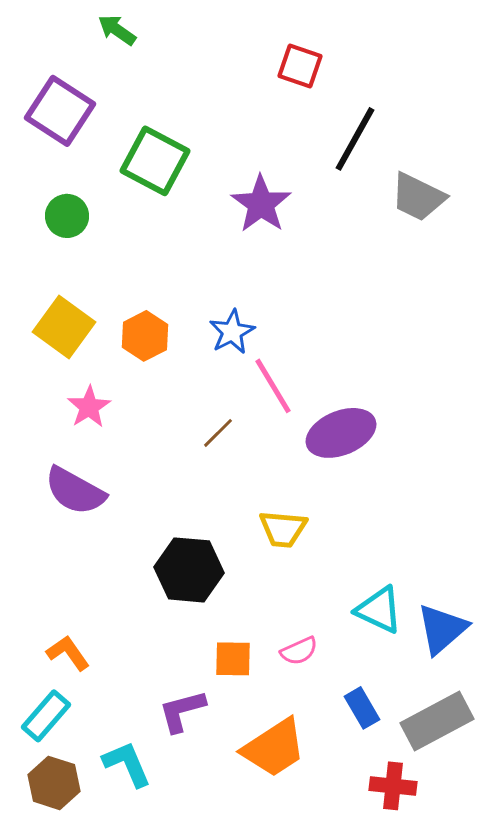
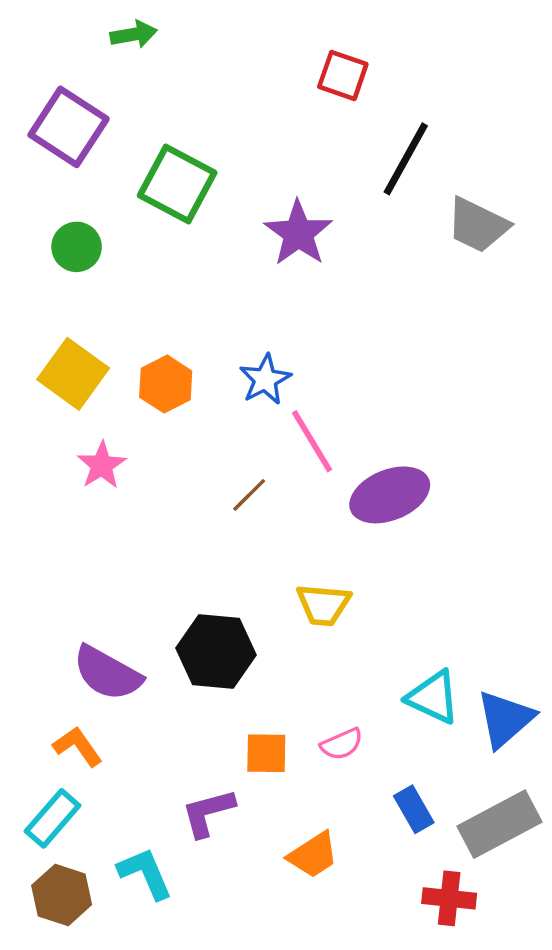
green arrow: (117, 30) -> (134, 34), turned 135
purple semicircle: (75, 491) -> (107, 673), moved
orange trapezoid: (274, 748) -> (313, 855), size x0.7

